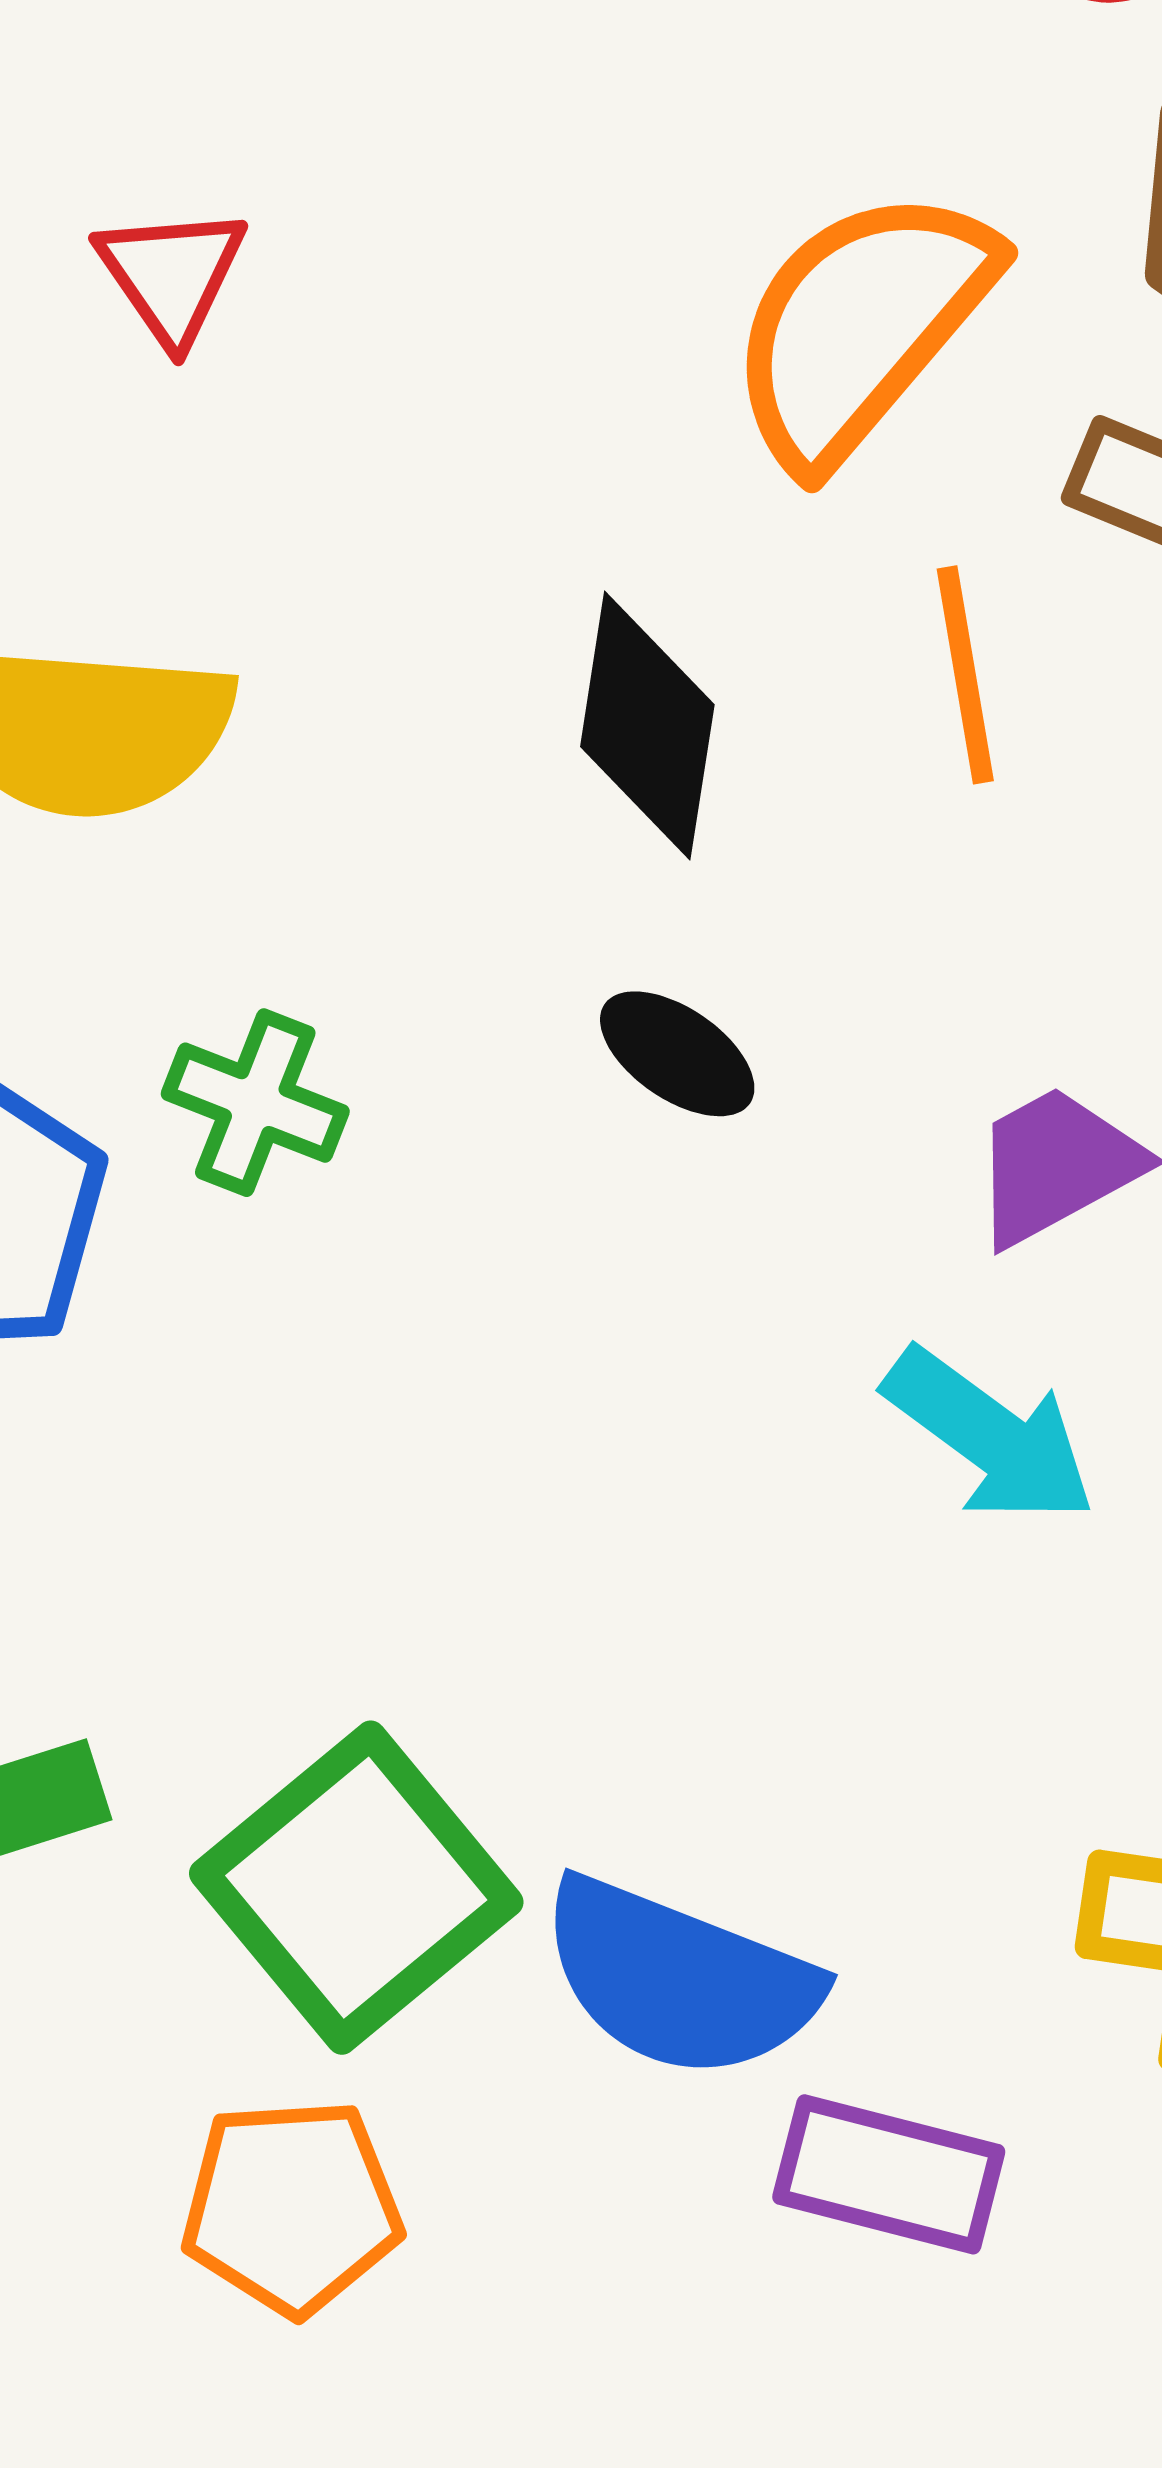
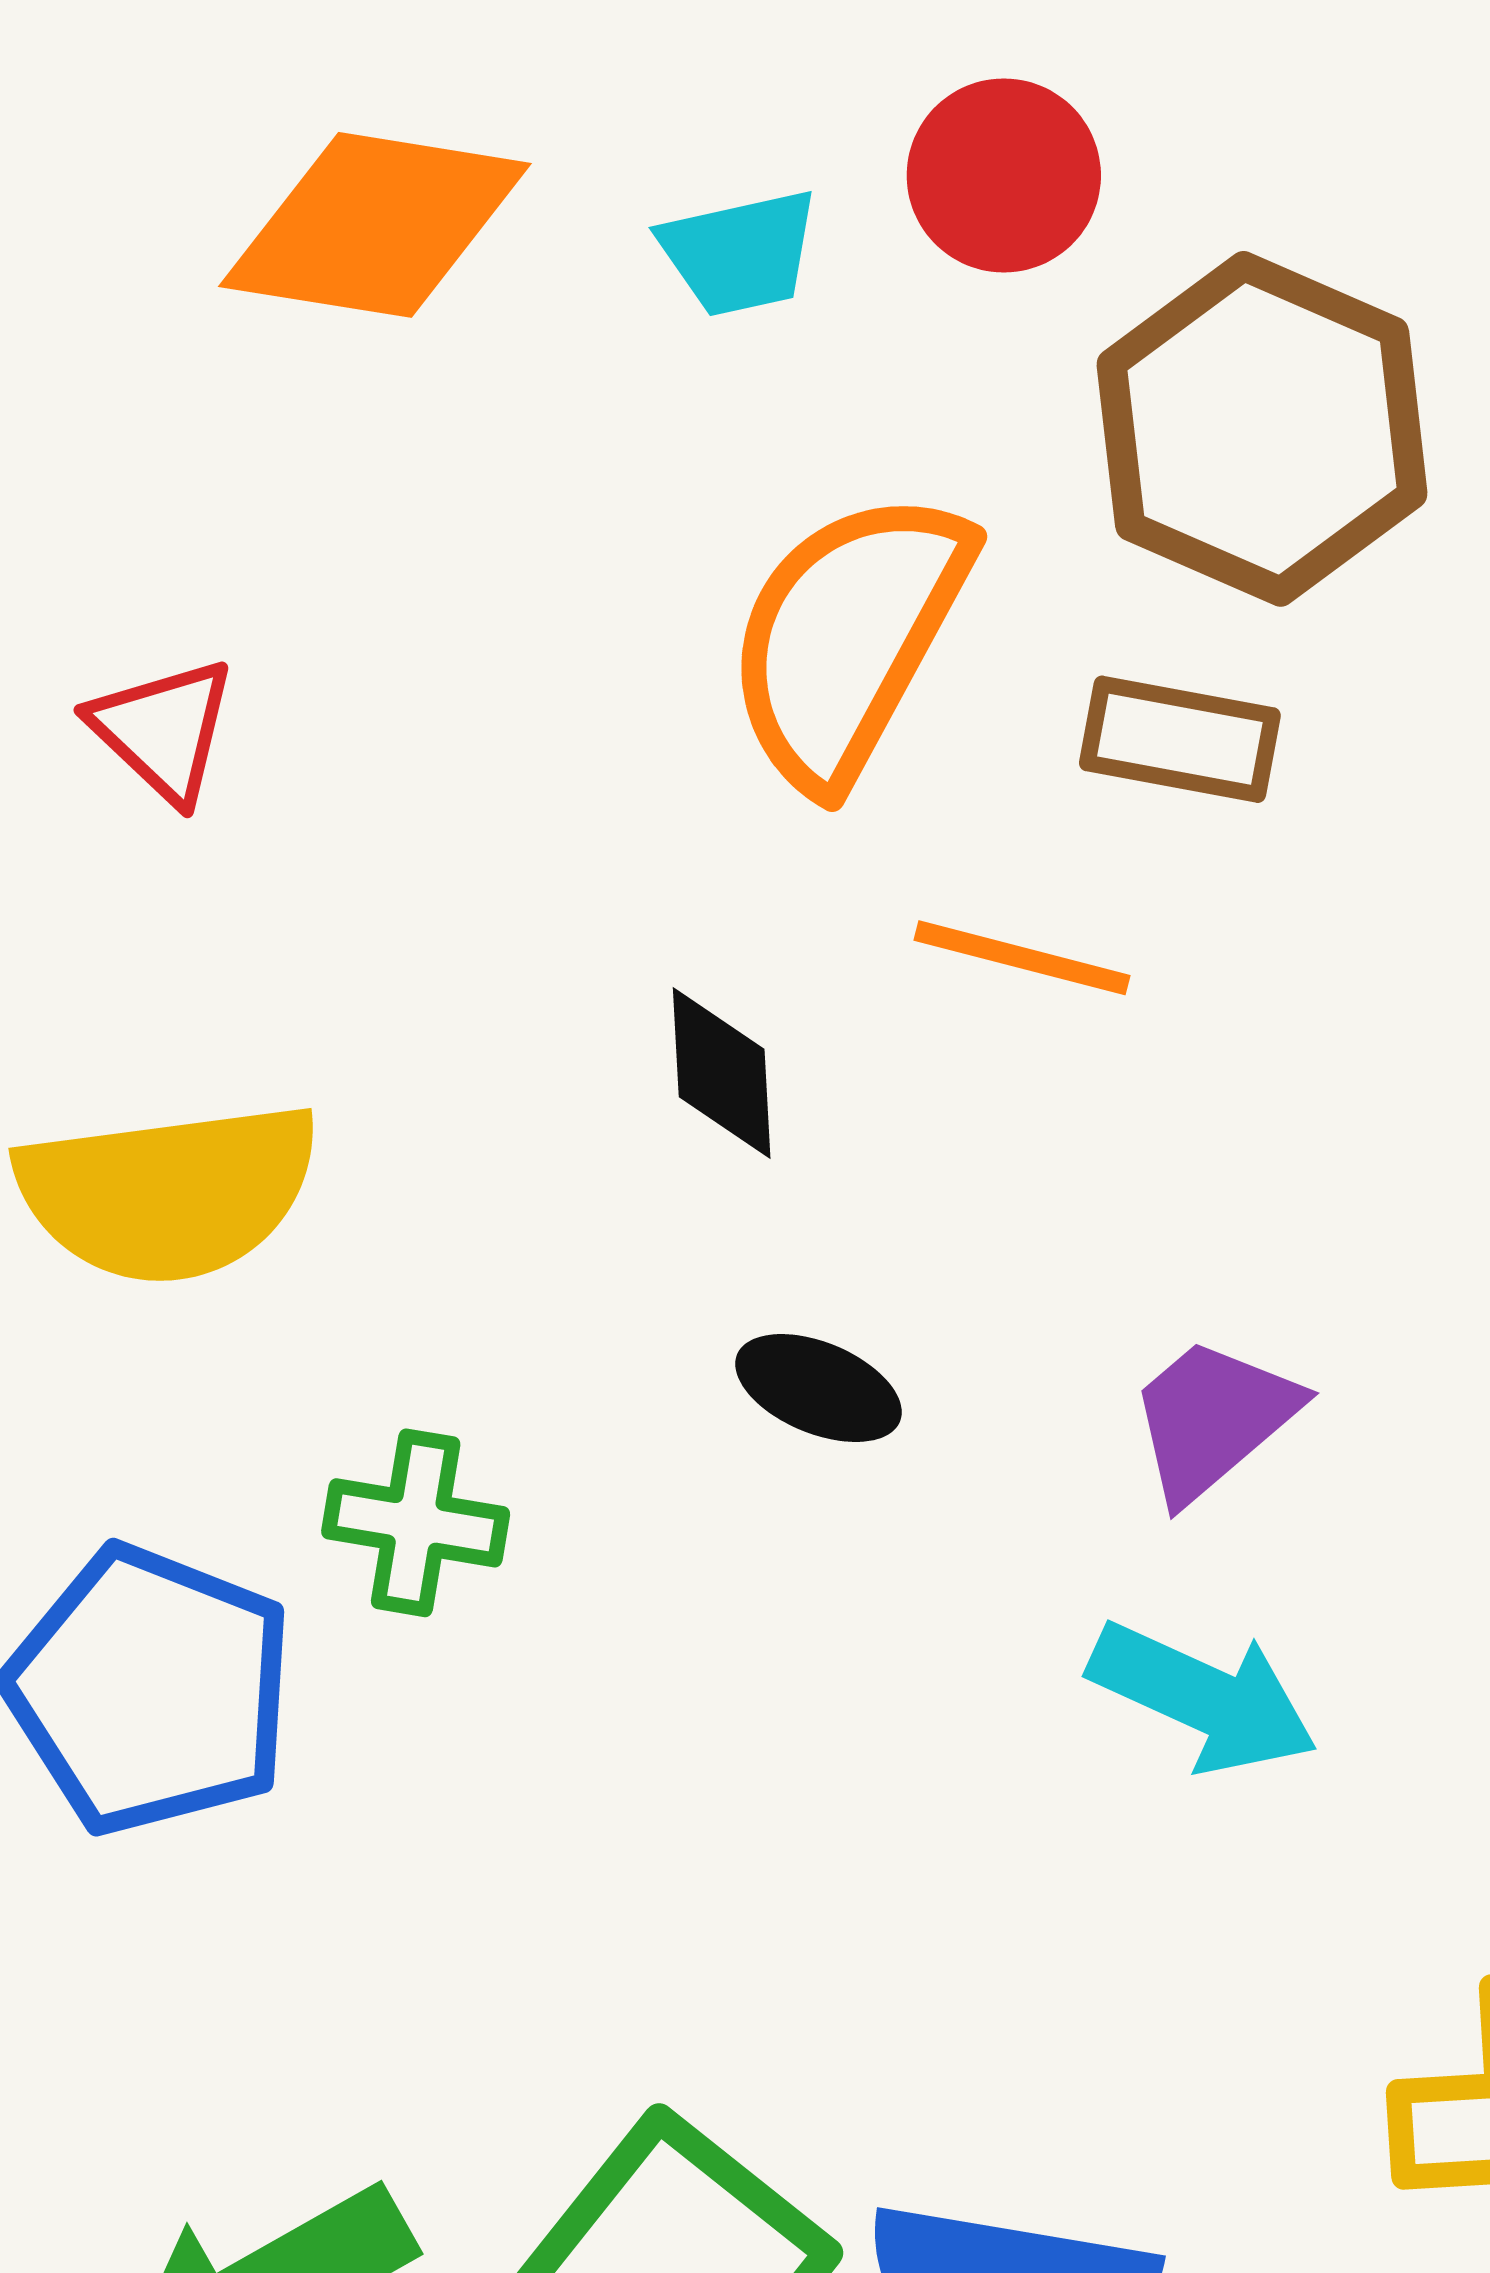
orange line: (965, 675) -> (1022, 958), turned -54
black diamond: (647, 726) -> (722, 1073), size x0.7

